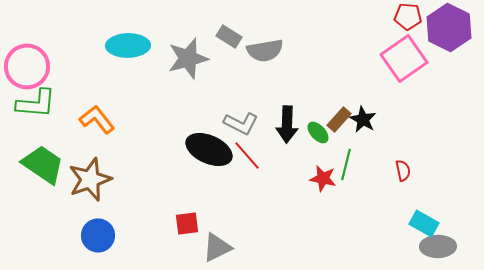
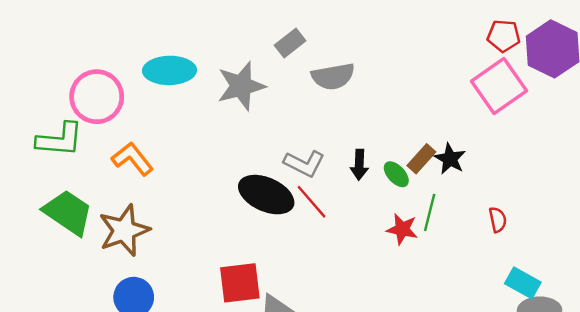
gray rectangle: (229, 36) -> (290, 43), moved, turned -70
pink circle: (27, 66) -> (97, 97), moved
black arrow: (287, 124) -> (359, 165), size x0.7
red square: (187, 223) -> (240, 283), size x1.5

